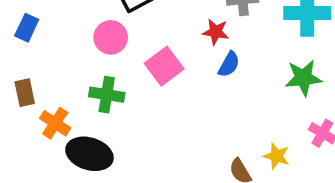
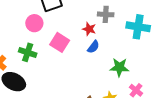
pink square: (164, 66) -> (60, 42), turned -30
green star: (303, 78) -> (119, 67), moved

